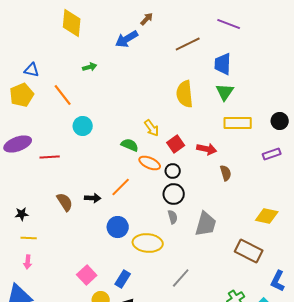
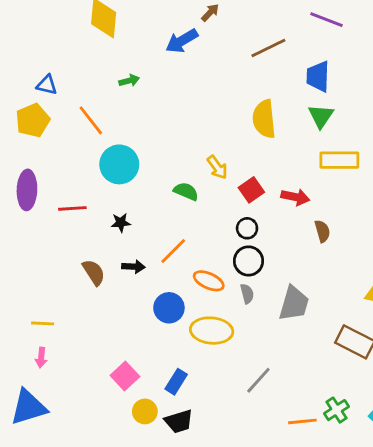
cyan circle: (83, 126) -> (119, 164), size x1.4
purple ellipse: (18, 144) -> (27, 190), turned -68
orange ellipse: (150, 163) -> (209, 281), moved
black star: (22, 214) -> (121, 223), moved

